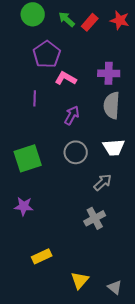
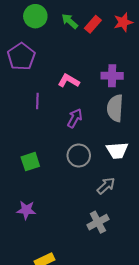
red star: (120, 20) -> (123, 22), turned -30
purple pentagon: (47, 54) -> (21, 57), moved
green square: (28, 158) -> (30, 162), size x0.7

